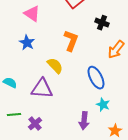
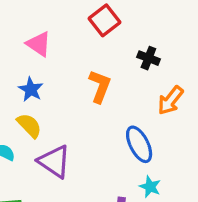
yellow semicircle: (55, 66) -> (29, 125), moved
purple triangle: (42, 89) -> (54, 162), turned 30

